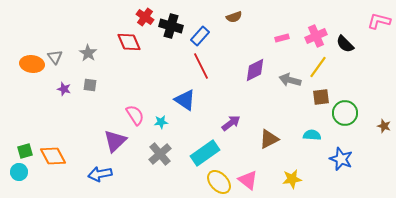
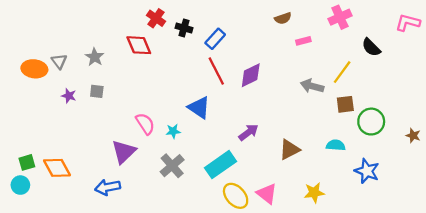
brown semicircle: (234, 17) -> (283, 18), moved
black cross: (171, 26) -> (184, 28), size x0.7
pink cross: (316, 36) -> (340, 17), moved
purple diamond: (255, 70) -> (251, 75), moved

